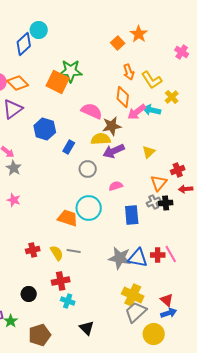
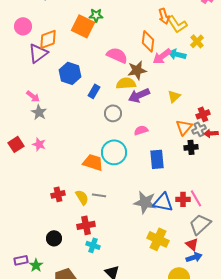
green star: (71, 71) -> (96, 15), size x0.6
orange arrow: (129, 72) -> (164, 16), moved
orange diamond: (18, 83) -> (48, 39), moved, turned -65
gray cross: (154, 202) -> (199, 129), moved
gray trapezoid: (136, 312) -> (200, 224), moved

